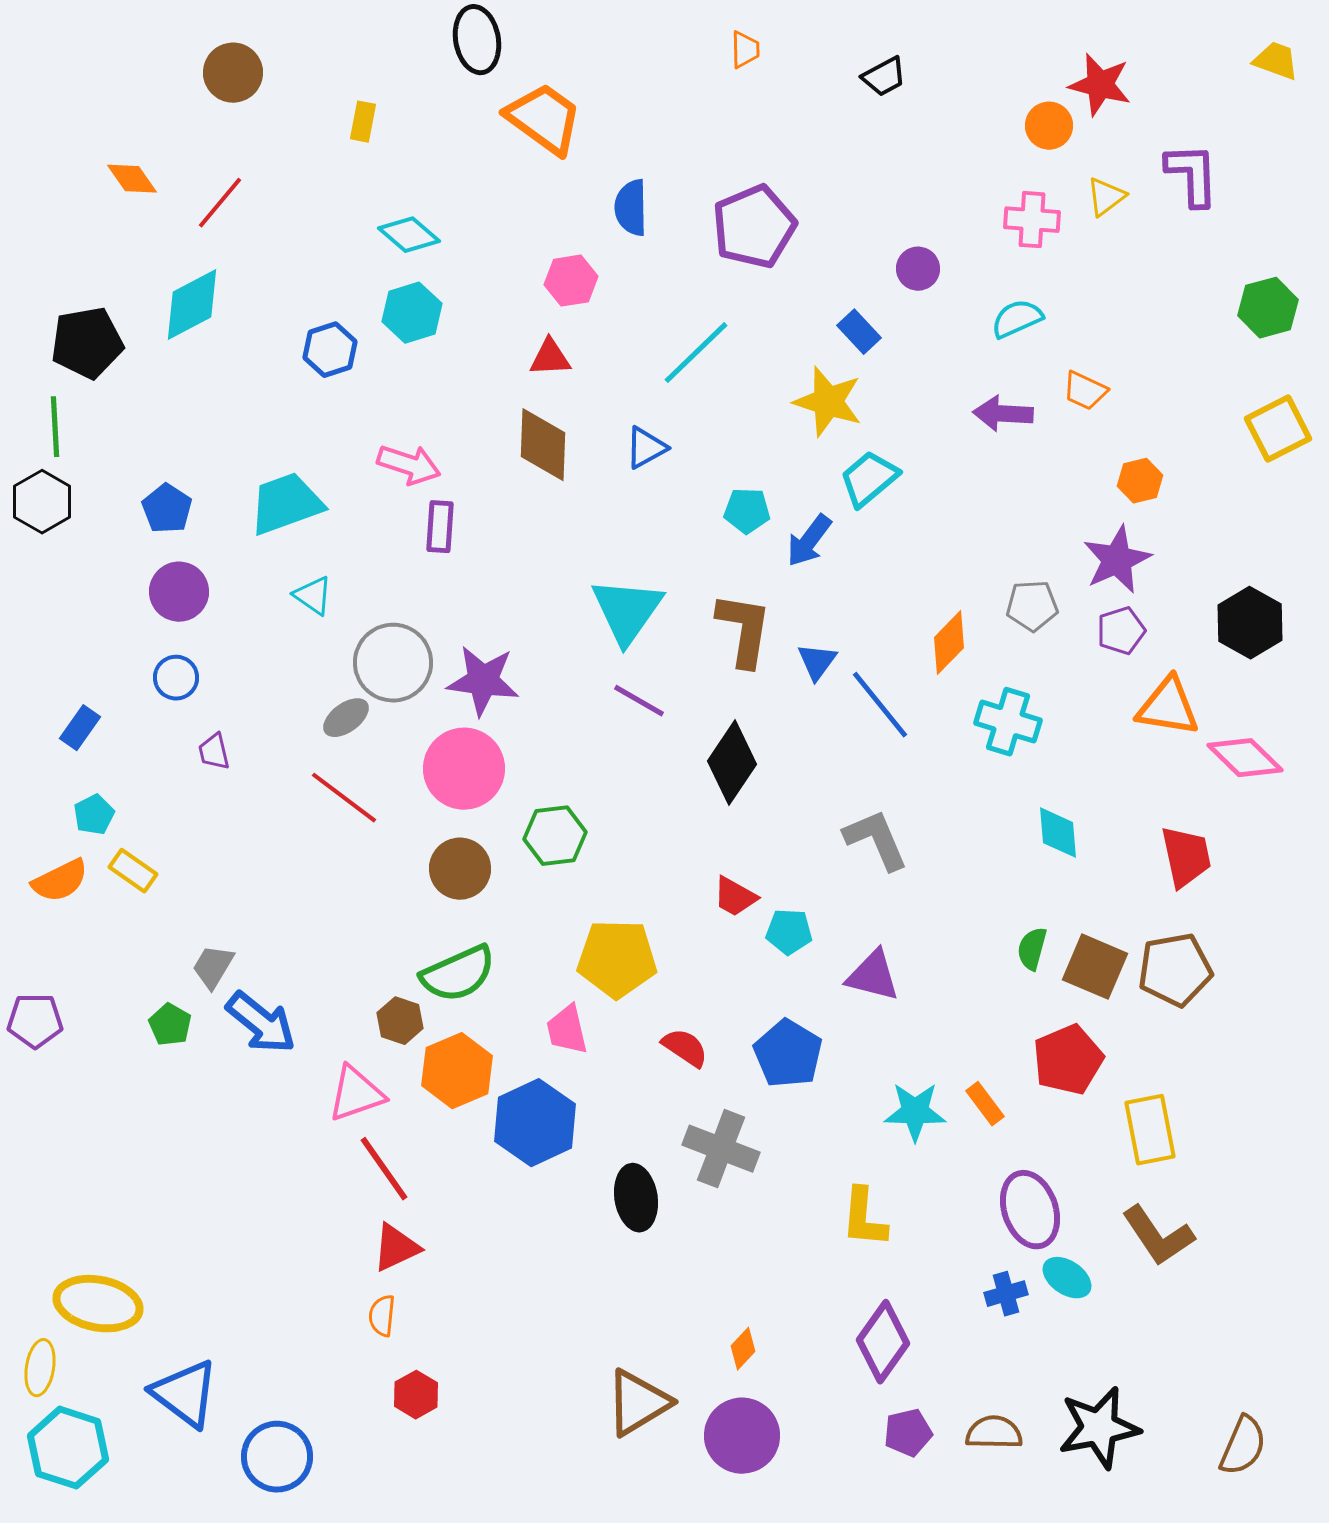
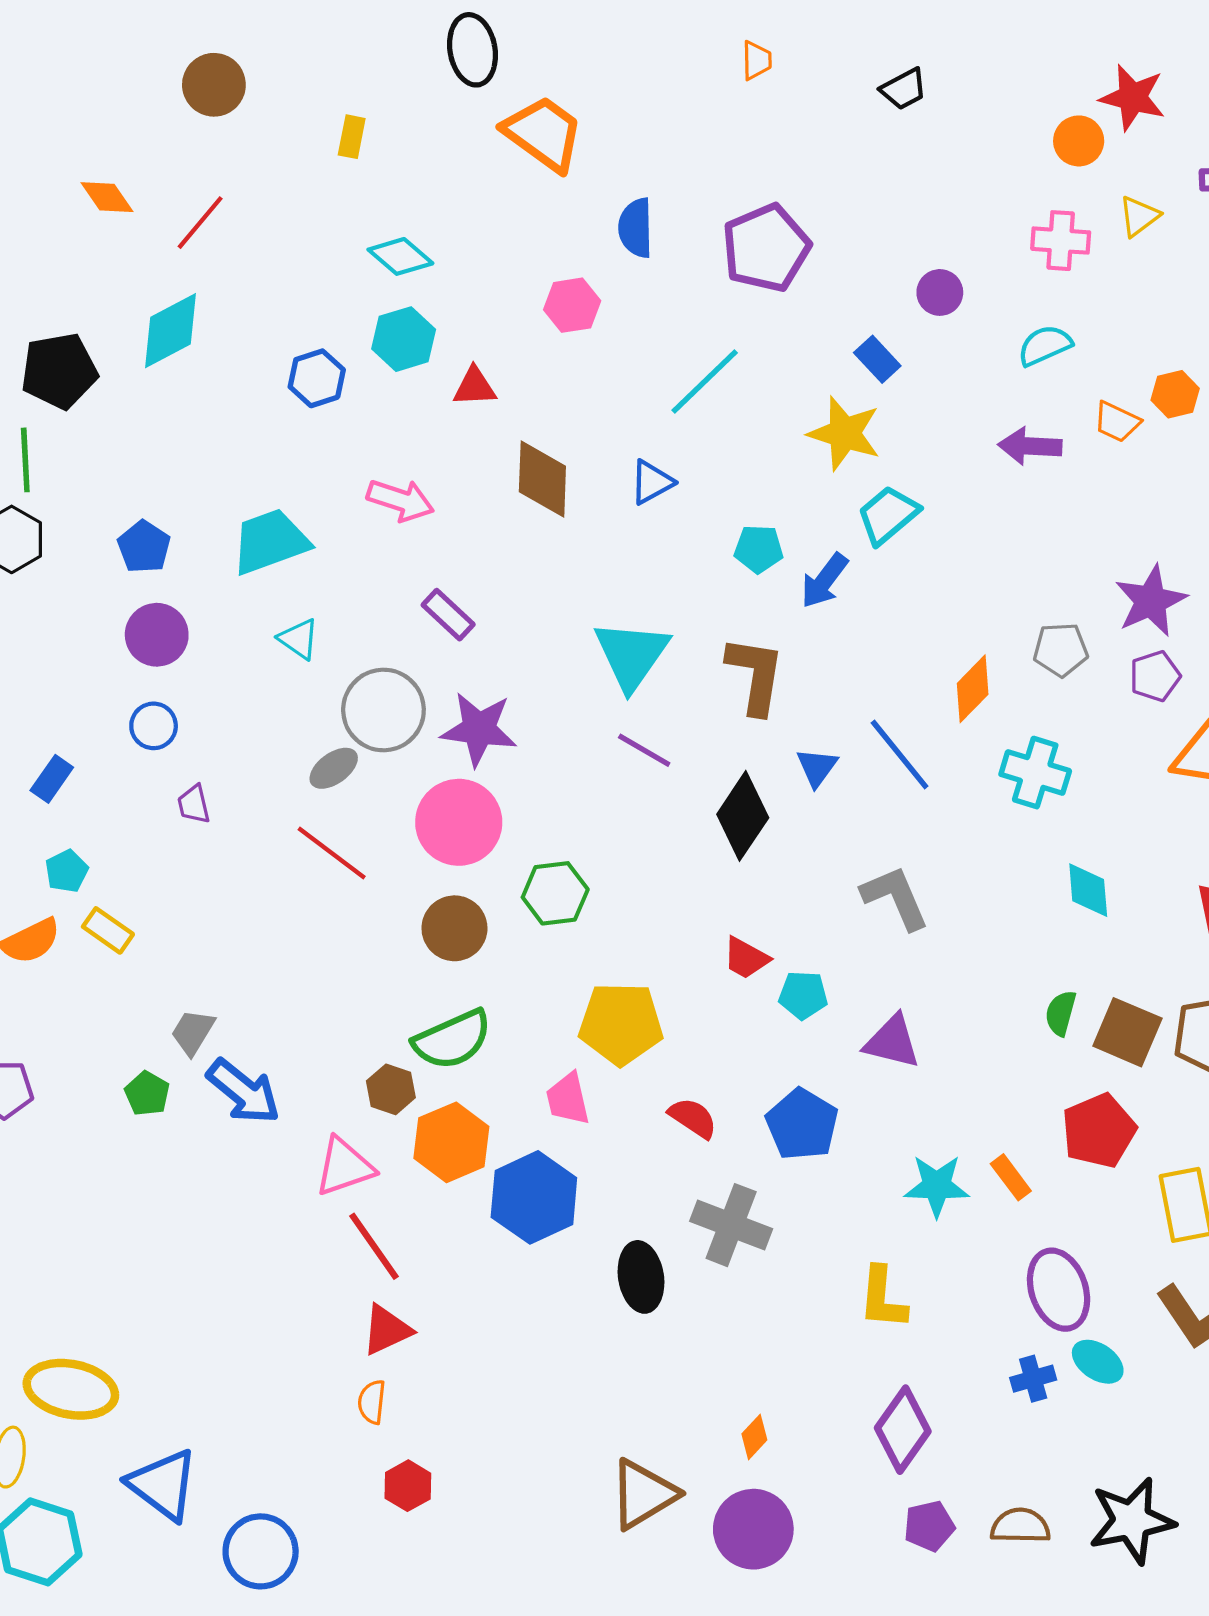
red triangle: (550, 358) -> (475, 387), moved
orange hexagon: (1140, 481) -> (1175, 394), moved
purple rectangle: (440, 527) -> (448, 615), moved, turned -51
blue triangle: (817, 662) -> (817, 767), moved

